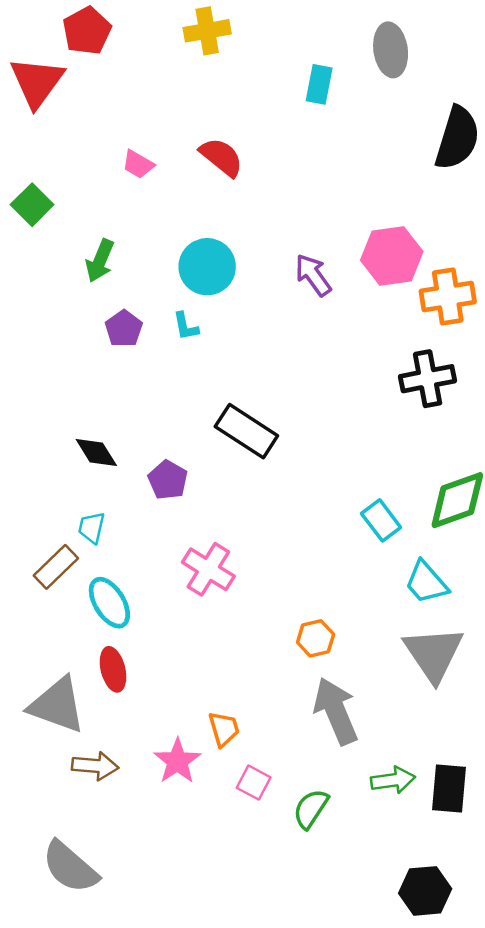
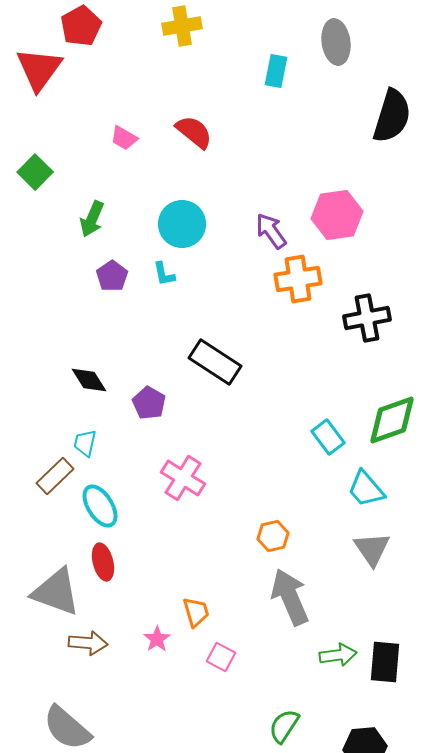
orange cross: (448, 296) -> (298, 279), moved
gray triangle: (433, 654) -> (372, 549), size x0.7
pink star: (177, 761) -> (157, 639), size x0.7
green semicircle: (311, 809) -> (284, 726), moved

